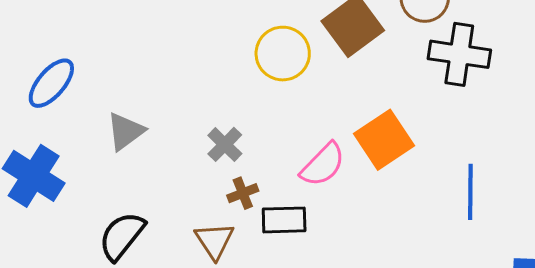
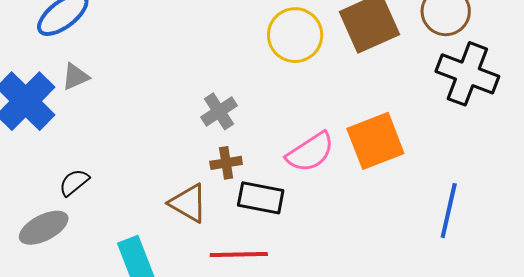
gray triangle: (125, 131) -> (75, 77), moved, size x0.7
black semicircle: (122, 236) -> (74, 182), moved, size x0.6
brown triangle: (214, 241) -> (188, 203), turned -39

